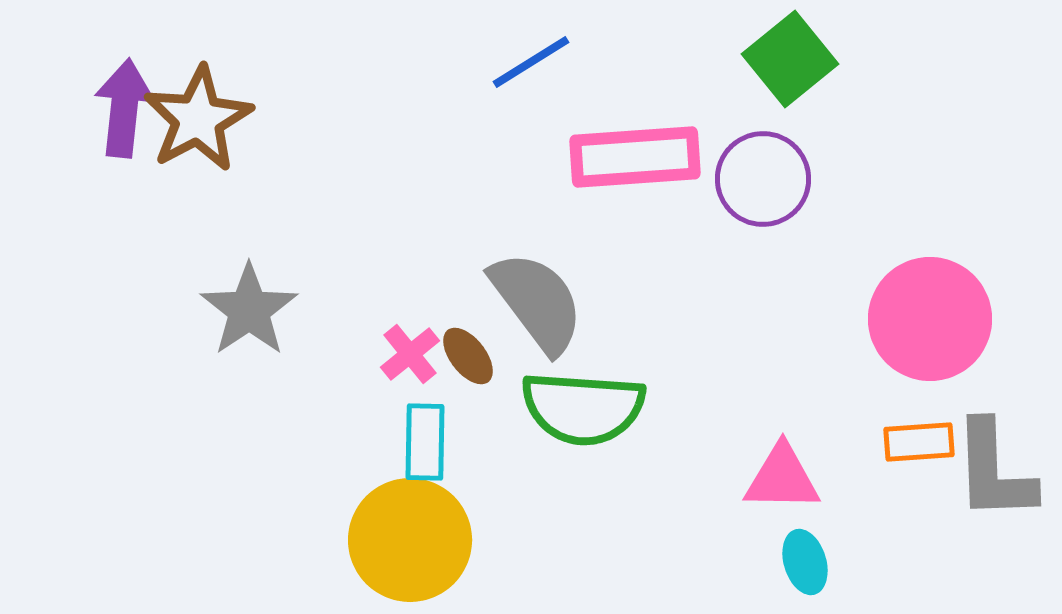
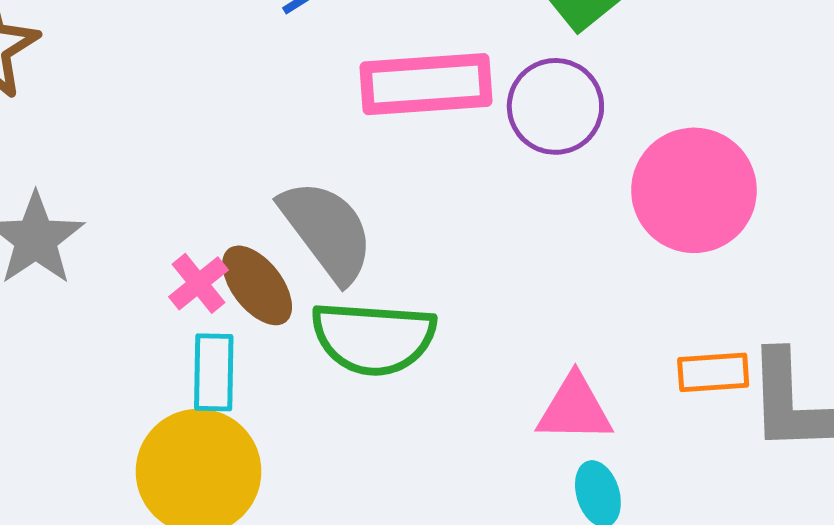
pink circle: (930, 319) -> (694, 190), moved
brown ellipse: (468, 356) -> (257, 285), size x1.4

